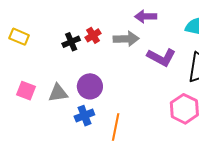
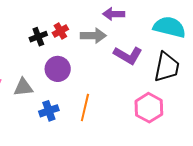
purple circle: (90, 86) -> (58, 69), moved
orange line: (116, 127) -> (85, 107), moved

